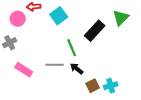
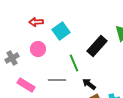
pink circle: (18, 19) -> (38, 49), moved
black arrow: (77, 69) -> (89, 84), moved

